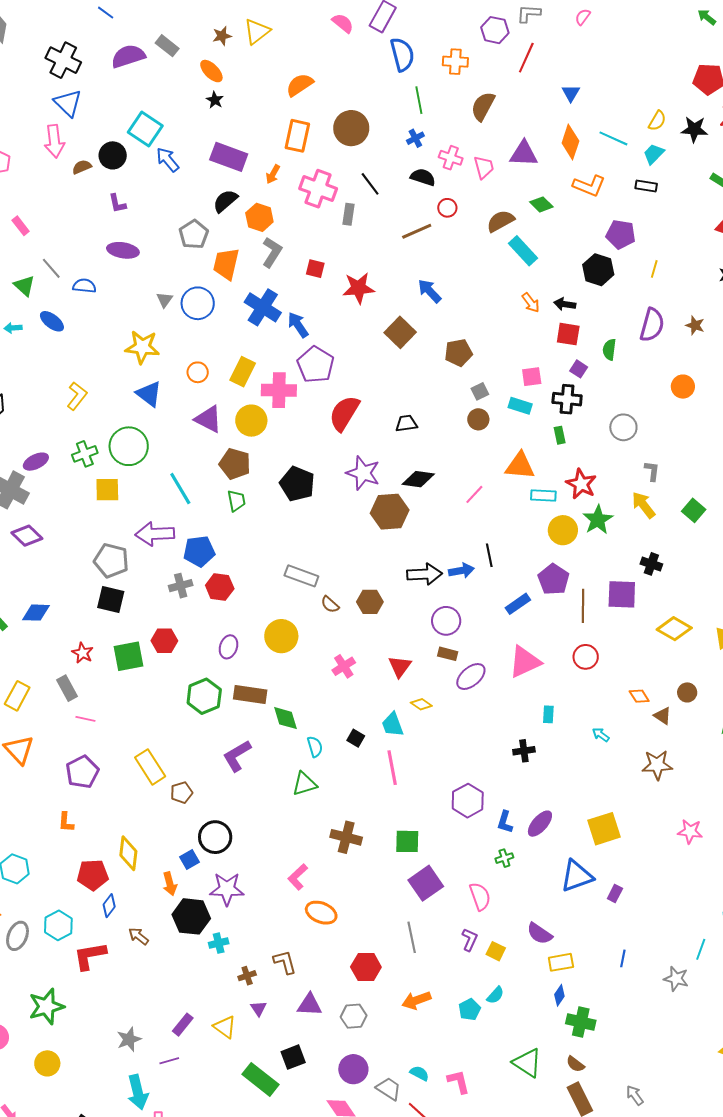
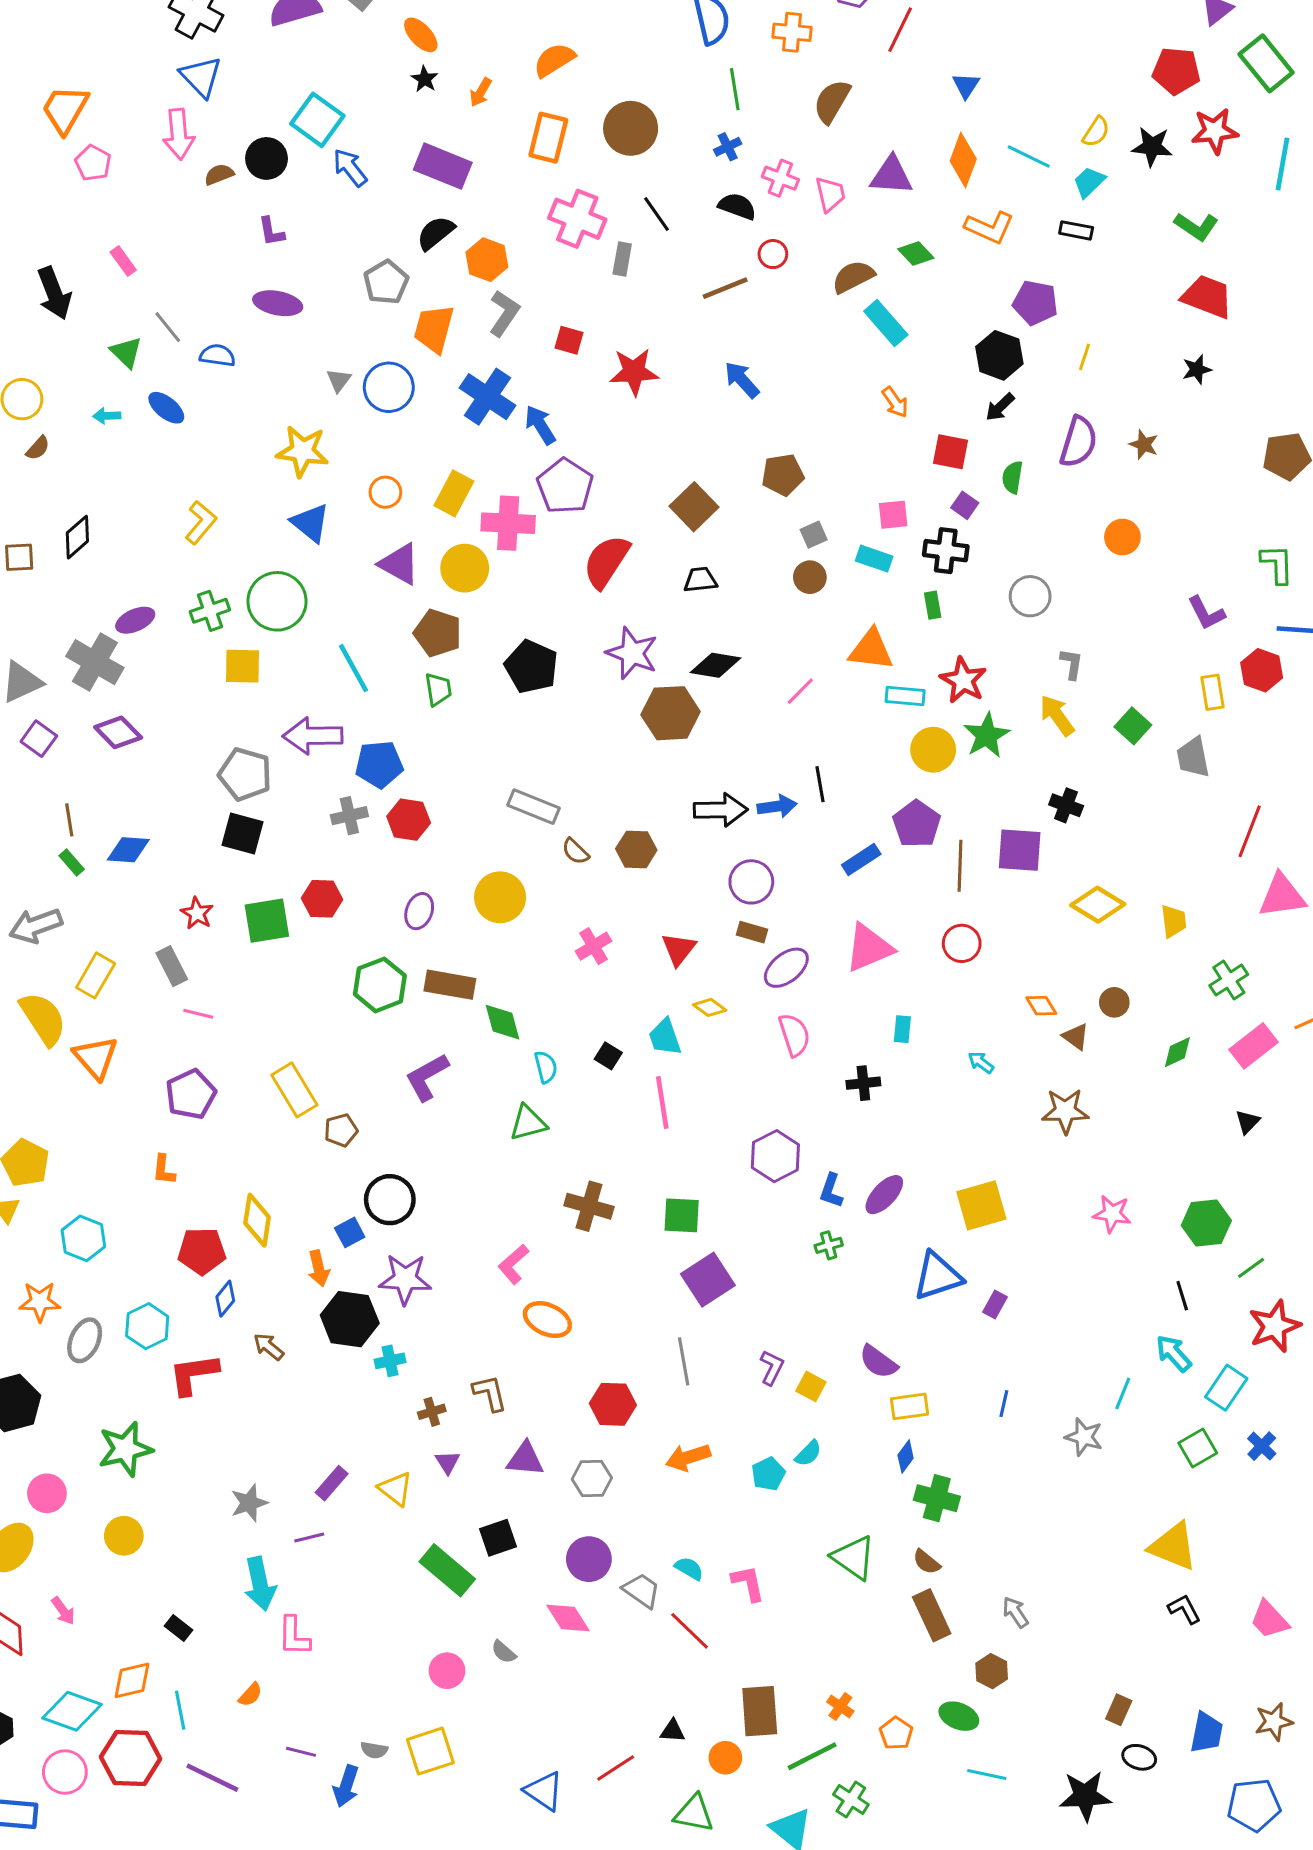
orange arrow: (273, 174) -> (481, 92), moved
black arrow: (565, 304) -> (1000, 407), moved, turned -55
brown square: (400, 332) -> (694, 507), moved
pink semicircle: (480, 896) -> (794, 1035), moved

